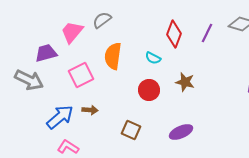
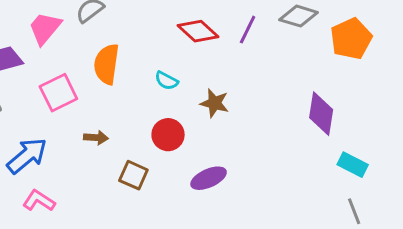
red diamond: (174, 34) -> (198, 31), turned -68
cyan semicircle: (153, 58) -> (167, 81), moved
red circle: (149, 90) -> (168, 135), moved
brown arrow: (90, 110) -> (96, 138), moved

